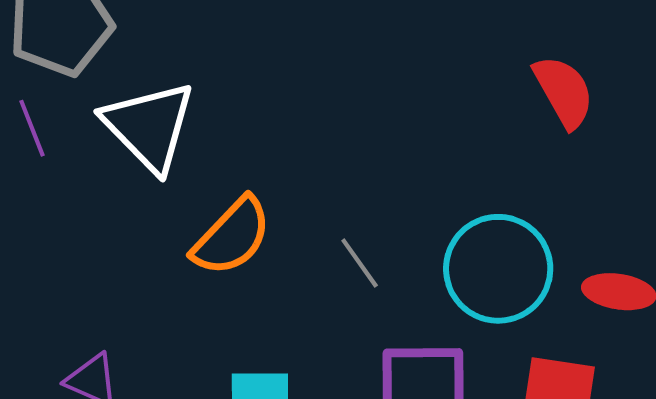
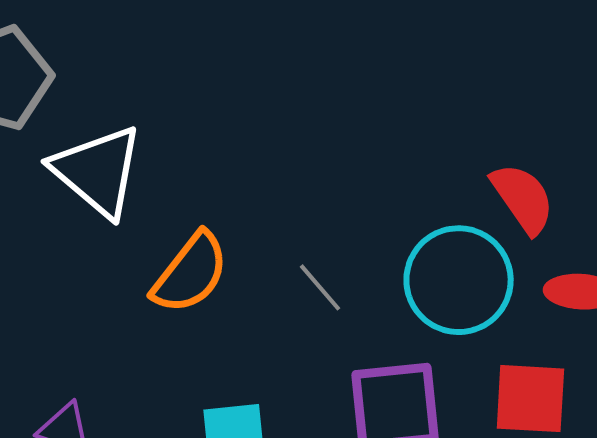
red semicircle: (564, 92) -> (523, 198), moved

